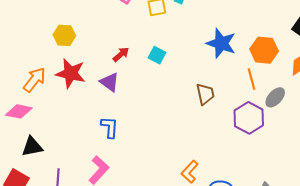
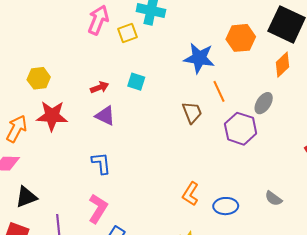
orange hexagon: (264, 50) -> (241, 38), moved
red arrow: (121, 54) -> (100, 87), turned 30
orange line: (252, 79) -> (219, 91), moved
purple triangle: (109, 82) -> (105, 116), moved

